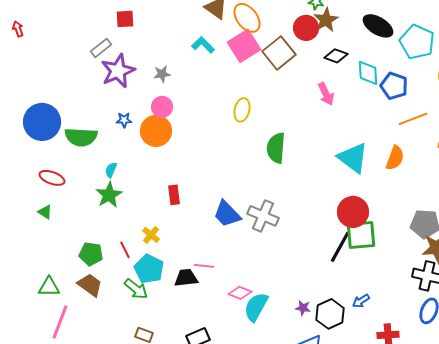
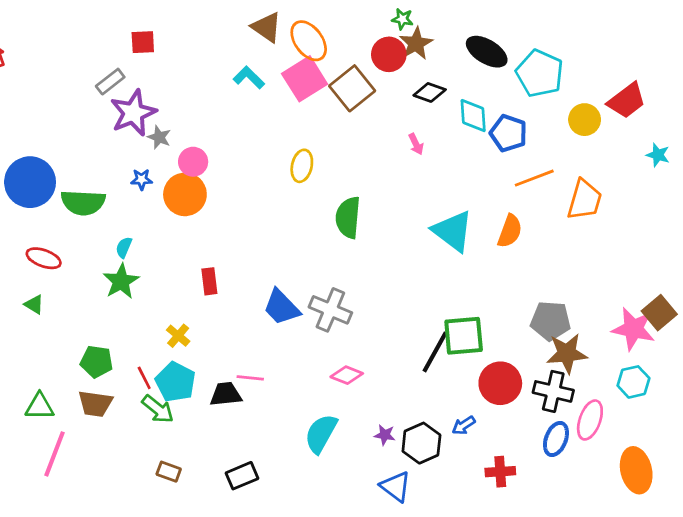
gray star: (162, 74) -> (159, 137), moved, turned 30
pink arrow: (326, 94) -> (416, 144), size x0.7
red circle: (353, 212) -> (500, 383), moved
red line: (125, 250) -> (144, 378), moved
brown trapezoid: (90, 285) -> (95, 404), turned 152
pink diamond: (240, 293) -> (347, 375), moved

